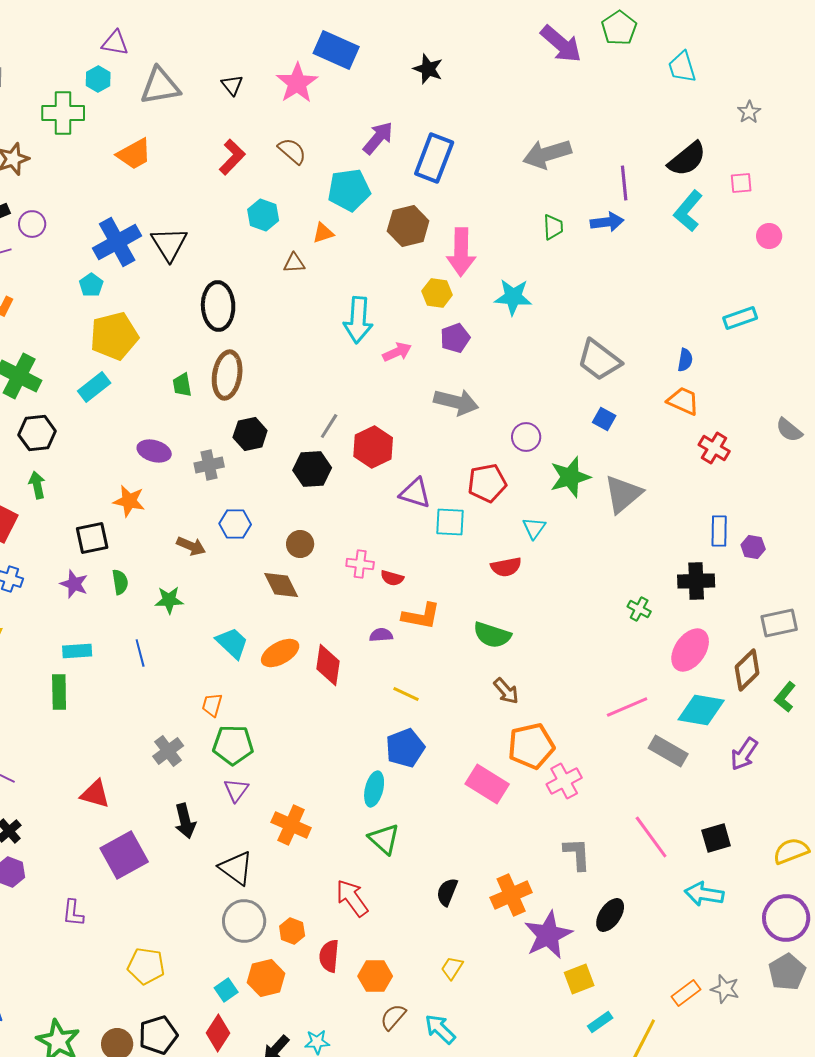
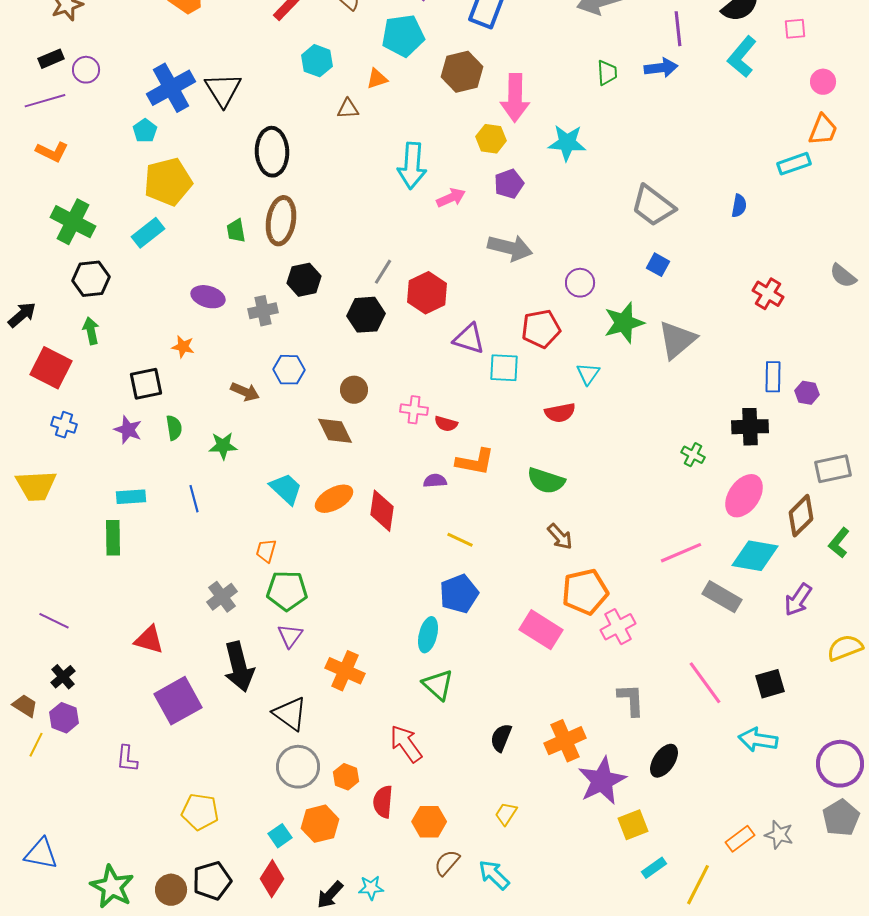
orange trapezoid: (683, 401) -> (823, 130), moved, turned 88
orange star: (129, 501) -> (183, 347), size x0.7
black arrow: (185, 821) -> (239, 667), size x1.4
yellow semicircle: (791, 851) -> (845, 648), moved

